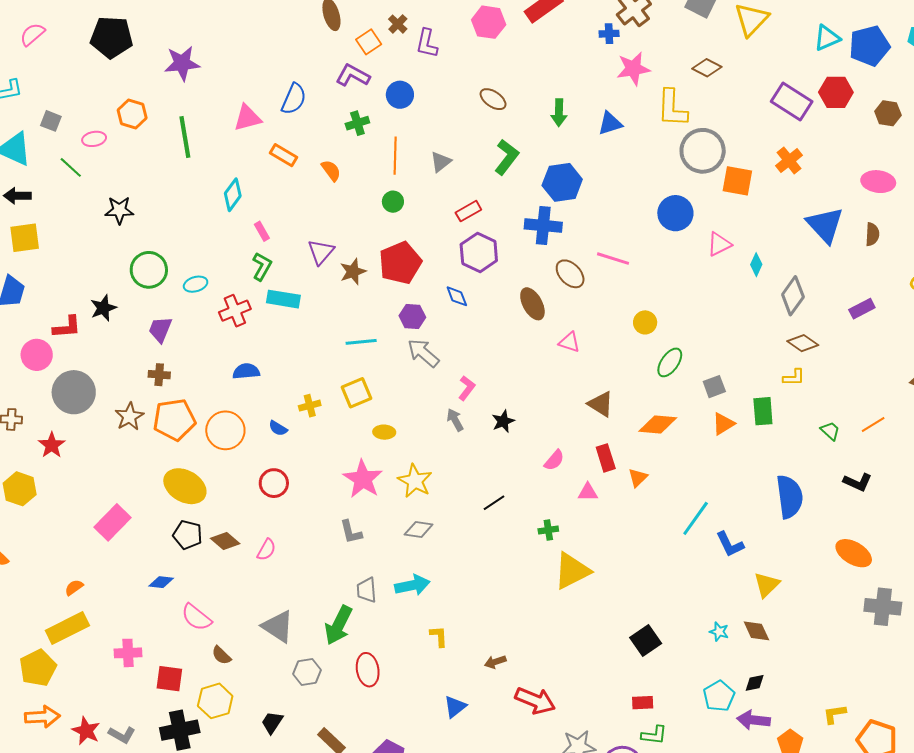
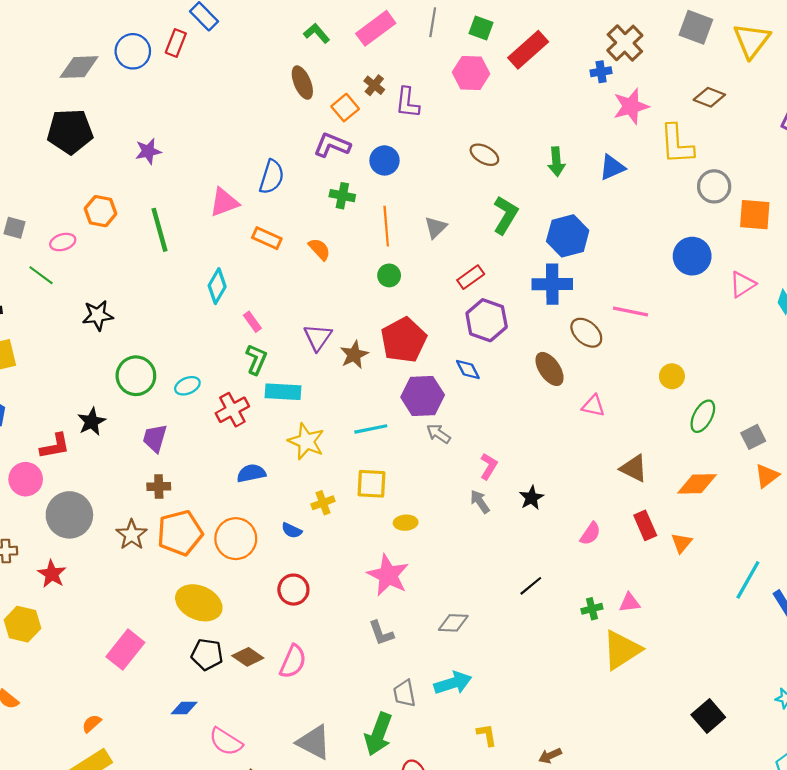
purple star: (182, 63) -> (148, 151), size x0.7
green cross: (357, 123) -> (342, 196), turned 35
gray circle: (703, 151) -> (714, 186), size x0.7
purple hexagon: (412, 316) -> (423, 396), size x1.5
gray arrow: (423, 353) -> (438, 434), size x0.7
yellow square: (356, 393) -> (371, 484), turned 32
yellow star: (415, 481) -> (306, 441), moved
pink triangle: (588, 492) -> (630, 603), moved
pink semicircle: (266, 550) -> (293, 662), size x1.4

